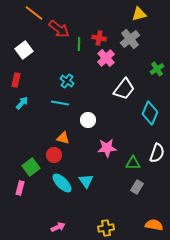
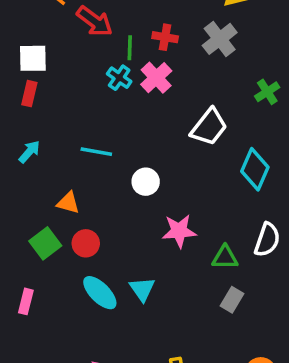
white square: (24, 50) -> (33, 58), turned 36
pink cross: (106, 58) -> (156, 78), moved
red rectangle: (16, 80) -> (29, 94), moved
cyan cross: (67, 81) -> (119, 78), moved
orange triangle: (63, 138) -> (68, 203), moved
green square: (31, 167) -> (45, 243), moved

